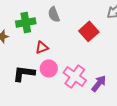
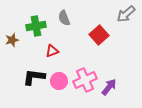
pink circle: (49, 68) -> (59, 81), moved
pink cross: (75, 76) -> (85, 80), turned 30

